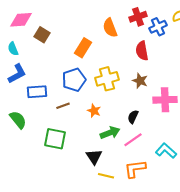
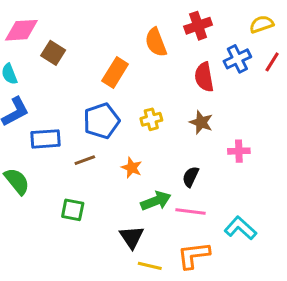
blue cross: (158, 27) -> (237, 59), moved
yellow cross: (107, 79) -> (151, 119), size x0.6
pink cross: (165, 100) -> (239, 151), size x0.6
green square: (55, 139) -> (73, 210), size x0.7
pink line: (133, 140) -> (191, 211), turned 42

